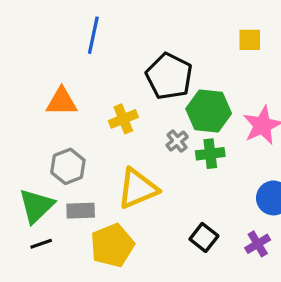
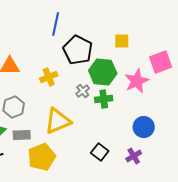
blue line: (93, 35) -> (56, 24), moved
yellow square: (250, 40) -> (122, 41), moved

